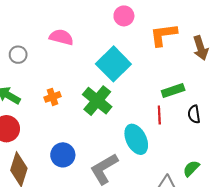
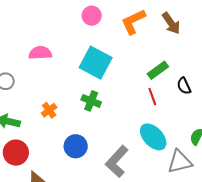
green cross: (97, 101) -> (91, 101), size x0.7
cyan ellipse: (136, 139) -> (153, 137), moved
blue circle: (63, 155) -> (76, 146), moved

